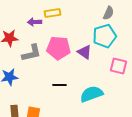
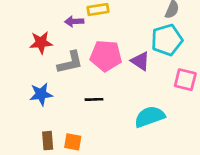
black line: (60, 85) -> (94, 99), moved

